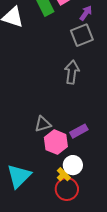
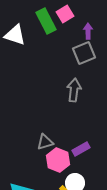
purple arrow: (86, 13) -> (88, 31), turned -35

